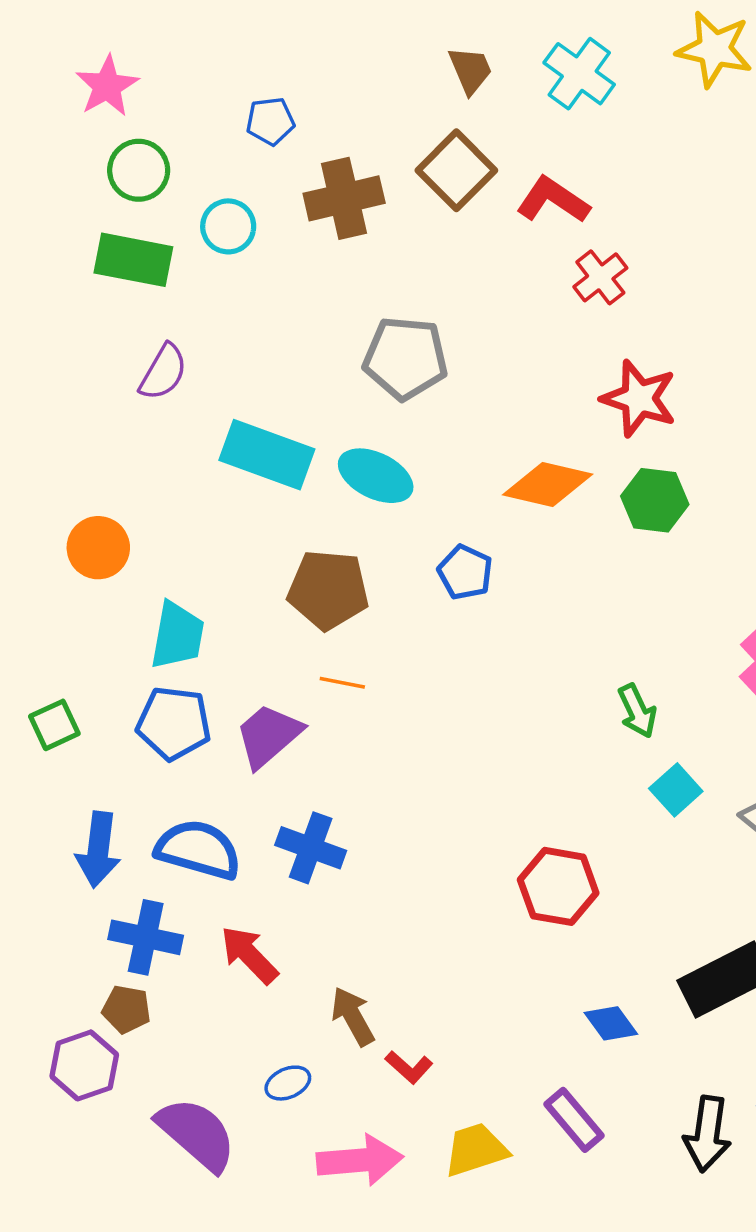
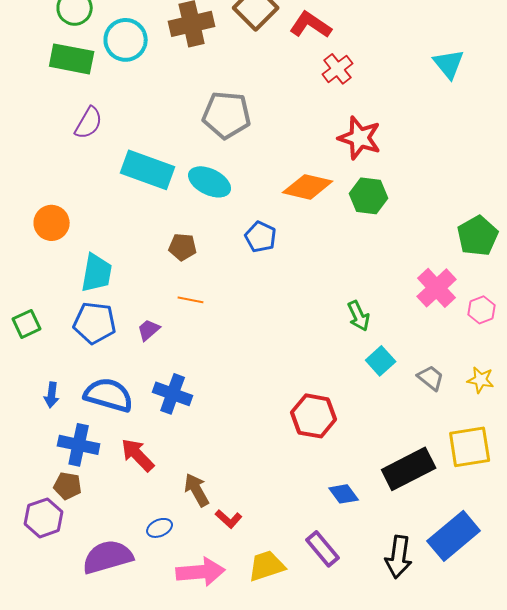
cyan circle: (228, 226) -> (126, 40), size x1.4
brown pentagon: (328, 590) -> (183, 247), size x0.6
purple trapezoid: (269, 735) -> (149, 330), size x0.6
blue arrow: (98, 850) -> (52, 395), size x0.6
purple semicircle: (197, 1134) -> (108, 557), turned -57

